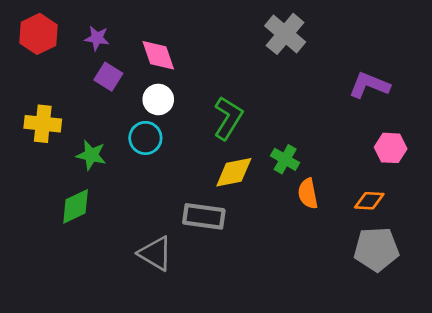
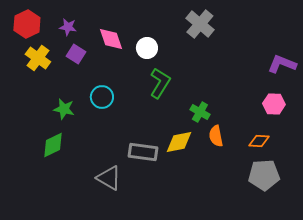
purple L-shape: (369, 85) -> (282, 64), moved
white circle: (158, 99) -> (147, 48), moved
yellow cross: (43, 124) -> (38, 58), moved, turned 30
yellow diamond: (234, 172) -> (179, 142), moved

